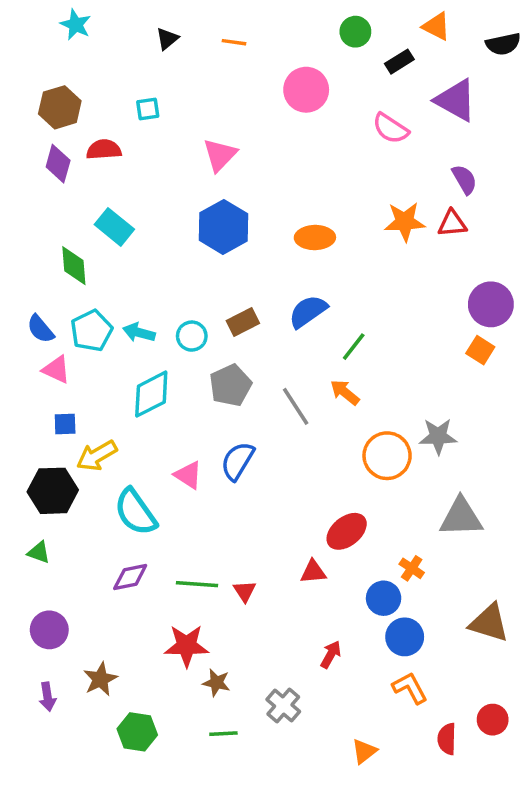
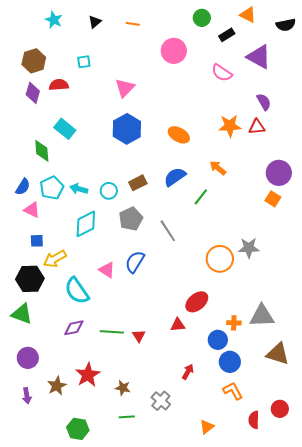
cyan star: (76, 25) -> (54, 20), moved
orange ellipse: (315, 238) -> (179, 135), turned 30
blue semicircle: (40, 329) -> (23, 187), turned -108
orange arrow: (345, 392) -> (218, 168), moved
gray triangle: (461, 517) -> (262, 316), moved
green triangle: (39, 552) -> (22, 314), size x1.6
orange cross: (412, 568) -> (234, 323), turned -32
red star: (186, 646) -> (88, 375), moved, turned -30
green hexagon: (137, 732) -> (78, 429), moved

